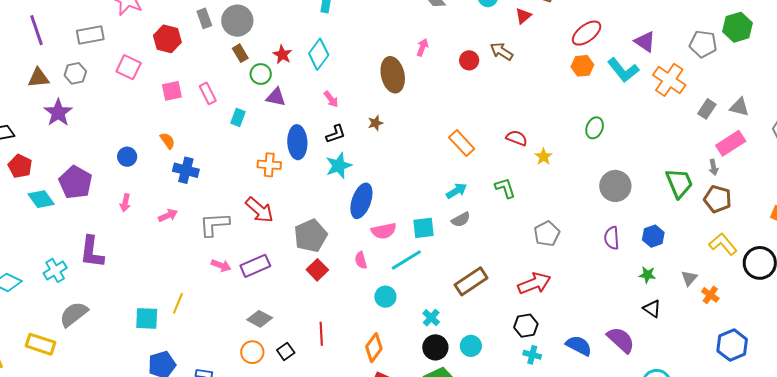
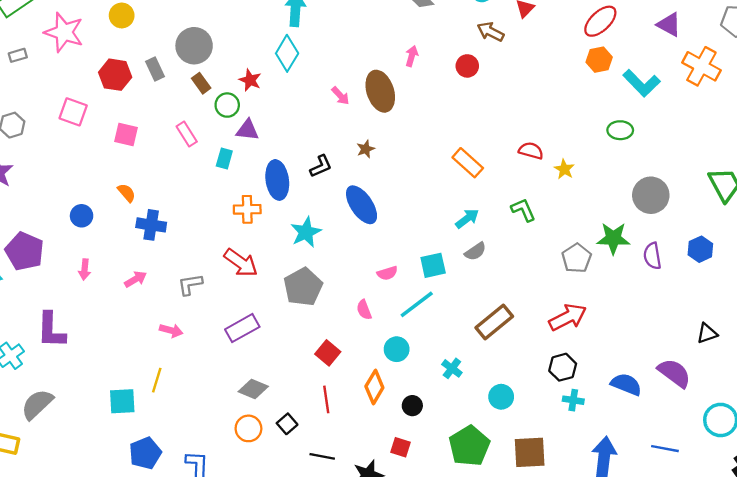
gray rectangle: (204, 18) -> (155, 69), moved
gray rectangle: (90, 35) -> (18, 55), moved, size x0.6
brown arrow: (502, 51) -> (490, 32), moved
cyan diamond: (319, 54) -> (287, 53), moved
cyan L-shape: (623, 70) -> (642, 83), moved
pink square: (172, 91) -> (126, 134), turned 30
pink rectangle: (208, 93) -> (187, 134), moved
pink arrow: (331, 99) -> (340, 96), moved
cyan rectangle: (238, 117) -> (224, 159), moved
green ellipse: (595, 128) -> (620, 130), turned 75
cyan star: (339, 166) -> (306, 232), moved
blue ellipse: (361, 201) -> (362, 205), moved, turned -48
gray L-shape: (214, 224) -> (190, 284), size x0.7
pink semicircle: (384, 231) -> (387, 273), size x0.7
pink arrow: (221, 266) -> (171, 330), moved
red square: (317, 270) -> (328, 353), moved
green star: (647, 275) -> (613, 238), moved, size x1.6
black triangle: (652, 309) -> (707, 333), turned -48
black circle: (435, 347) -> (412, 406), moved, size x0.7
orange diamond: (374, 348) -> (374, 387), moved

